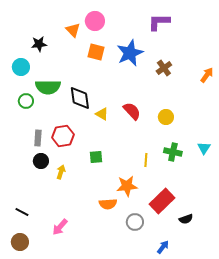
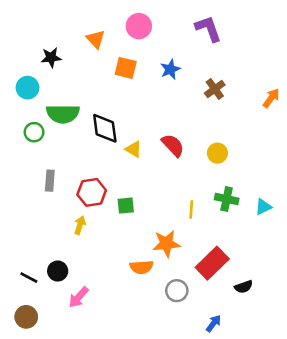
pink circle: (95, 21) -> (139, 26), moved
purple L-shape: (159, 22) -> (208, 29), turned 70
blue star: (130, 53) -> (170, 69), size x0.6
red hexagon: (63, 136) -> (92, 192), moved
cyan triangle: (204, 148) -> (263, 207), moved, turned 32
black circle: (41, 161) -> (58, 271), moved

